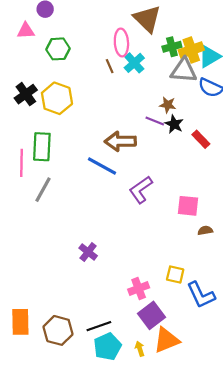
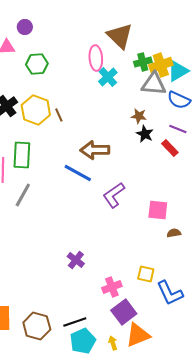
brown line: (110, 66) -> (59, 115), moved
purple line: (155, 121) -> (178, 129), moved
purple cross: (88, 252) -> (76, 260), moved

